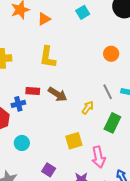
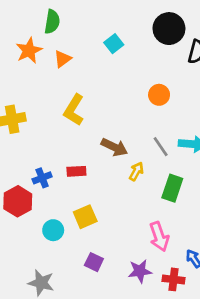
yellow L-shape: (48, 57) -> (74, 110), turned 30
red rectangle: (33, 91) -> (76, 171), moved
brown arrow: (58, 94) -> (114, 147), moved
yellow square: (74, 141) -> (85, 217), moved

